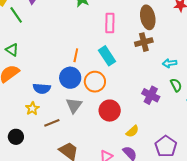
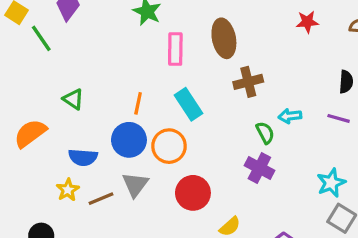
brown ellipse: (148, 17) -> (224, 38), moved
pink rectangle: (110, 23) -> (175, 49), moved
green triangle: (12, 50) -> (73, 99), moved
green semicircle: (176, 85) -> (265, 133), moved
brown line: (52, 123) -> (101, 199), moved

